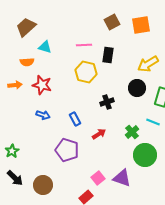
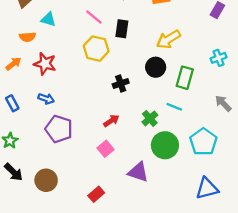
pink line: (84, 45) -> (94, 17), turned 42
orange arrow: (15, 85) -> (13, 64), turned -32
blue rectangle: (75, 119) -> (12, 103), moved
purple pentagon: (67, 150) -> (59, 129), moved
pink square: (98, 178) -> (106, 149), moved

